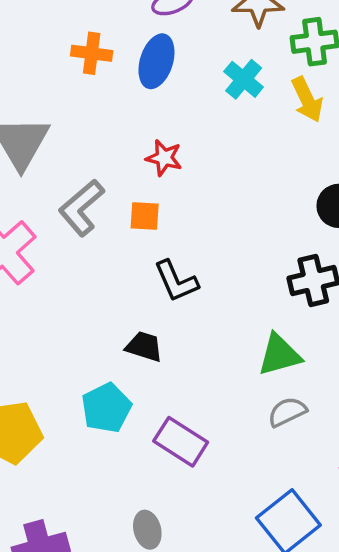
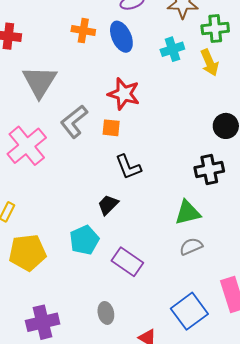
blue ellipse: (156, 61) -> (121, 37), turned -44
cyan cross: (244, 79) -> (172, 49), turned 30
red star: (164, 158) -> (124, 94), size x1.5
black trapezoid: (144, 347) -> (108, 205), turned -65

